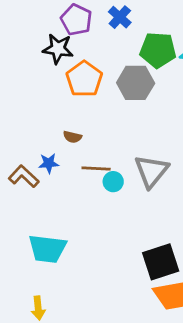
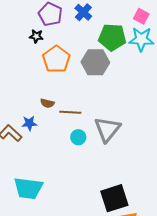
black star: (58, 49) -> (36, 36), size x0.6
brown line: (96, 168) -> (70, 112), moved

